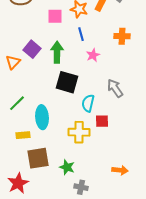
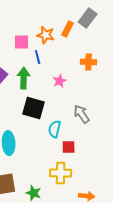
blue line: (81, 34) -> (38, 57), moved
yellow cross: (79, 132) -> (61, 173), moved

